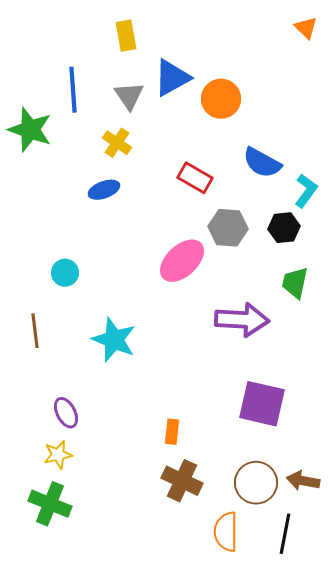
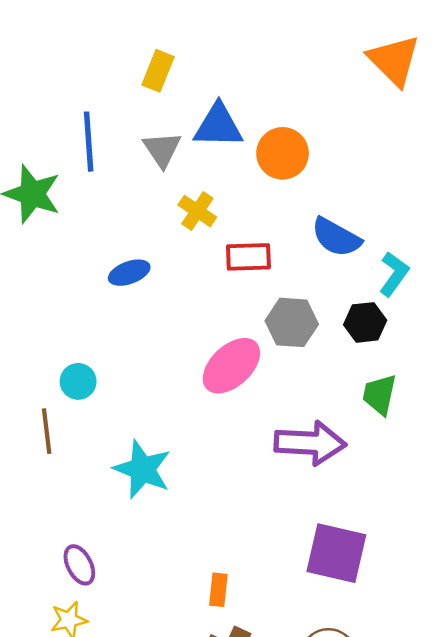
orange triangle: (306, 28) -> (394, 60), size x1.8
yellow rectangle: (126, 36) -> (158, 71), turned 32
blue triangle: (172, 78) -> (218, 126), turned 30
yellow cross: (117, 143) -> (197, 211), moved
red rectangle: (195, 178) -> (248, 257), turned -32
brown line: (35, 331) -> (47, 431), moved

